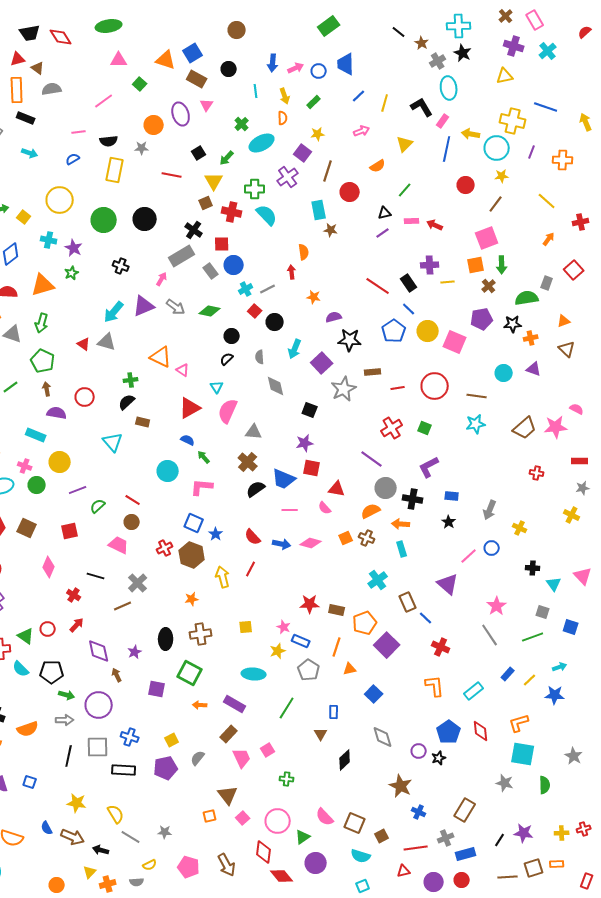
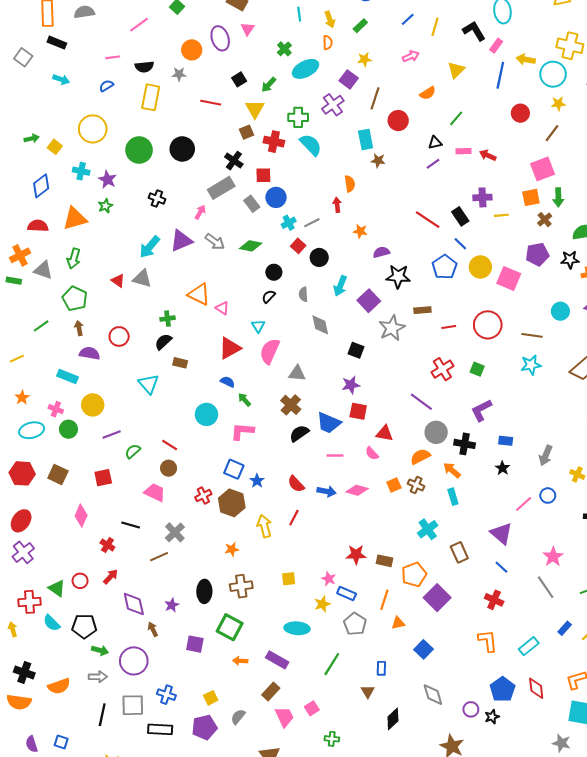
orange arrow: (401, 524) -> (452, 470), turned 36
blue line: (426, 618) -> (501, 567), moved

